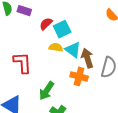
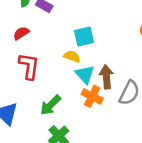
red semicircle: (46, 24) -> (21, 33), moved
cyan triangle: (73, 50) -> (85, 74), moved

